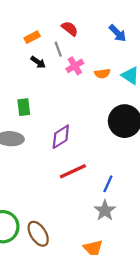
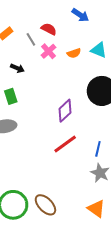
red semicircle: (70, 29) -> (49, 29), moved
black arrow: (38, 62) -> (17, 68), moved
purple diamond: (61, 137) -> (65, 111), moved

